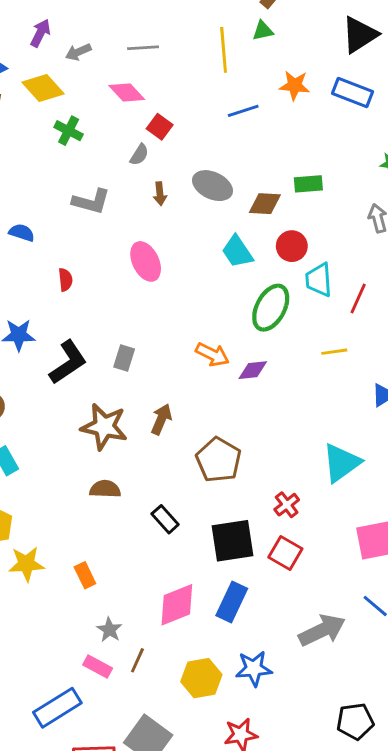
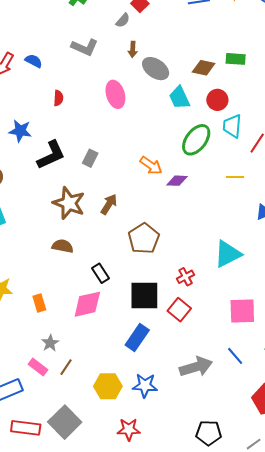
gray ellipse: (212, 186) -> (156, 69), moved
pink diamond: (177, 605) -> (87, 304), moved

